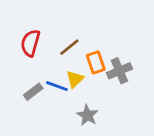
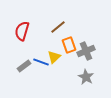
brown line: (69, 47) -> (58, 27), moved
gray star: (87, 115) -> (86, 77), moved

